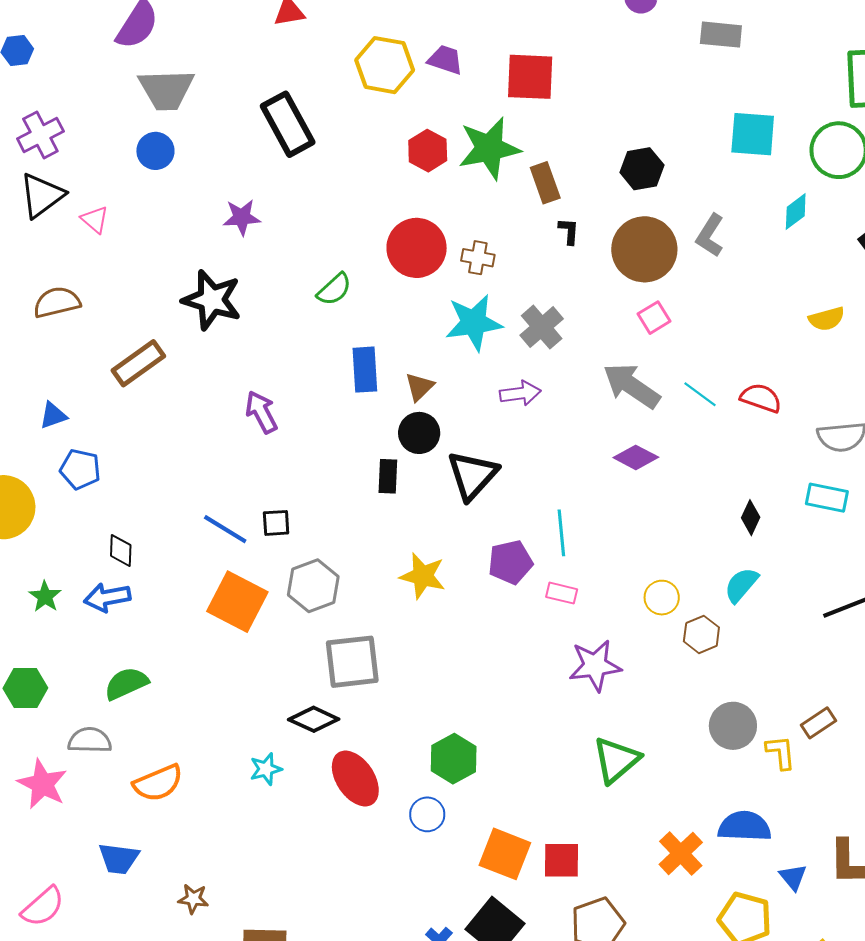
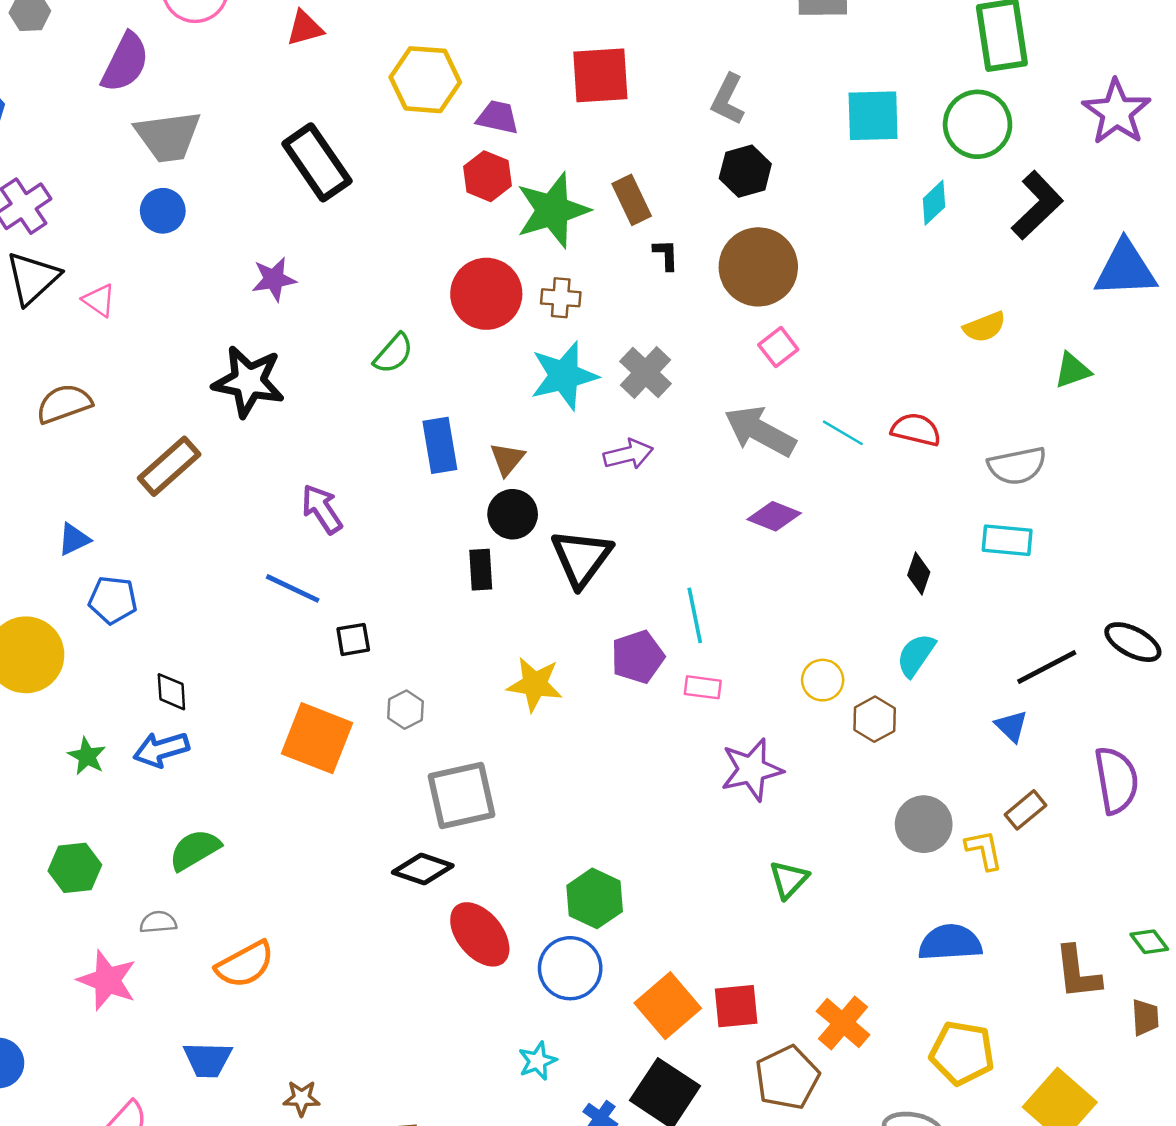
purple trapezoid: (445, 60) -> (498, 117), moved
green star: (489, 148) -> (553, 210), moved
gray L-shape: (710, 235) -> (728, 99), moved
blue line: (225, 529) -> (293, 588), moved
gray hexagon: (313, 586) -> (405, 710), size x0.6
gray semicircle: (90, 740) -> (158, 922), size x0.7
green triangle: (616, 760) -> (789, 880), size x0.7
cyan star: (266, 769) -> (538, 1061), moved
blue circle: (427, 814) -> (570, 968), size x1.5
orange cross: (681, 853) -> (843, 1023), moved
orange square: (505, 854) -> (668, 1006), turned 34
blue triangle: (793, 877) -> (1011, 726), moved

